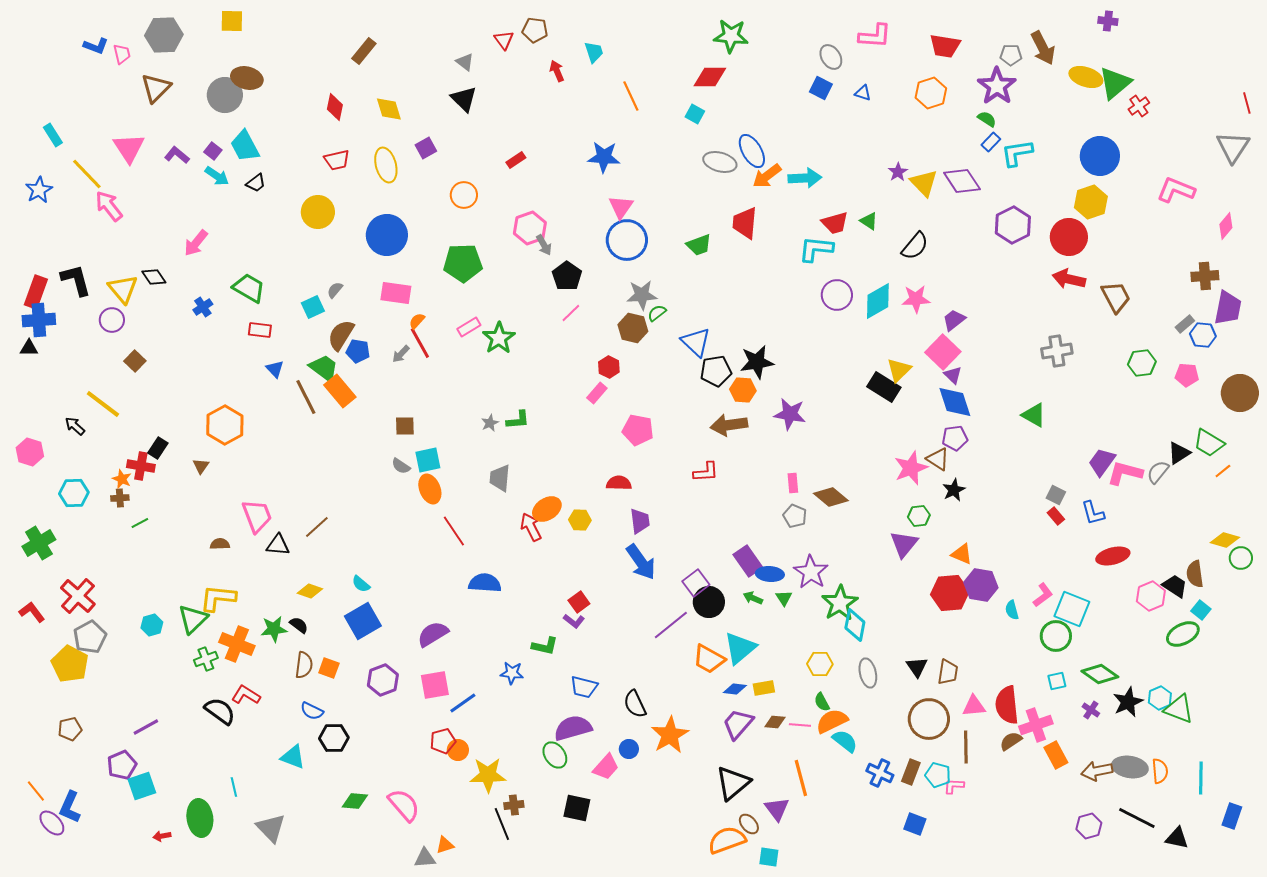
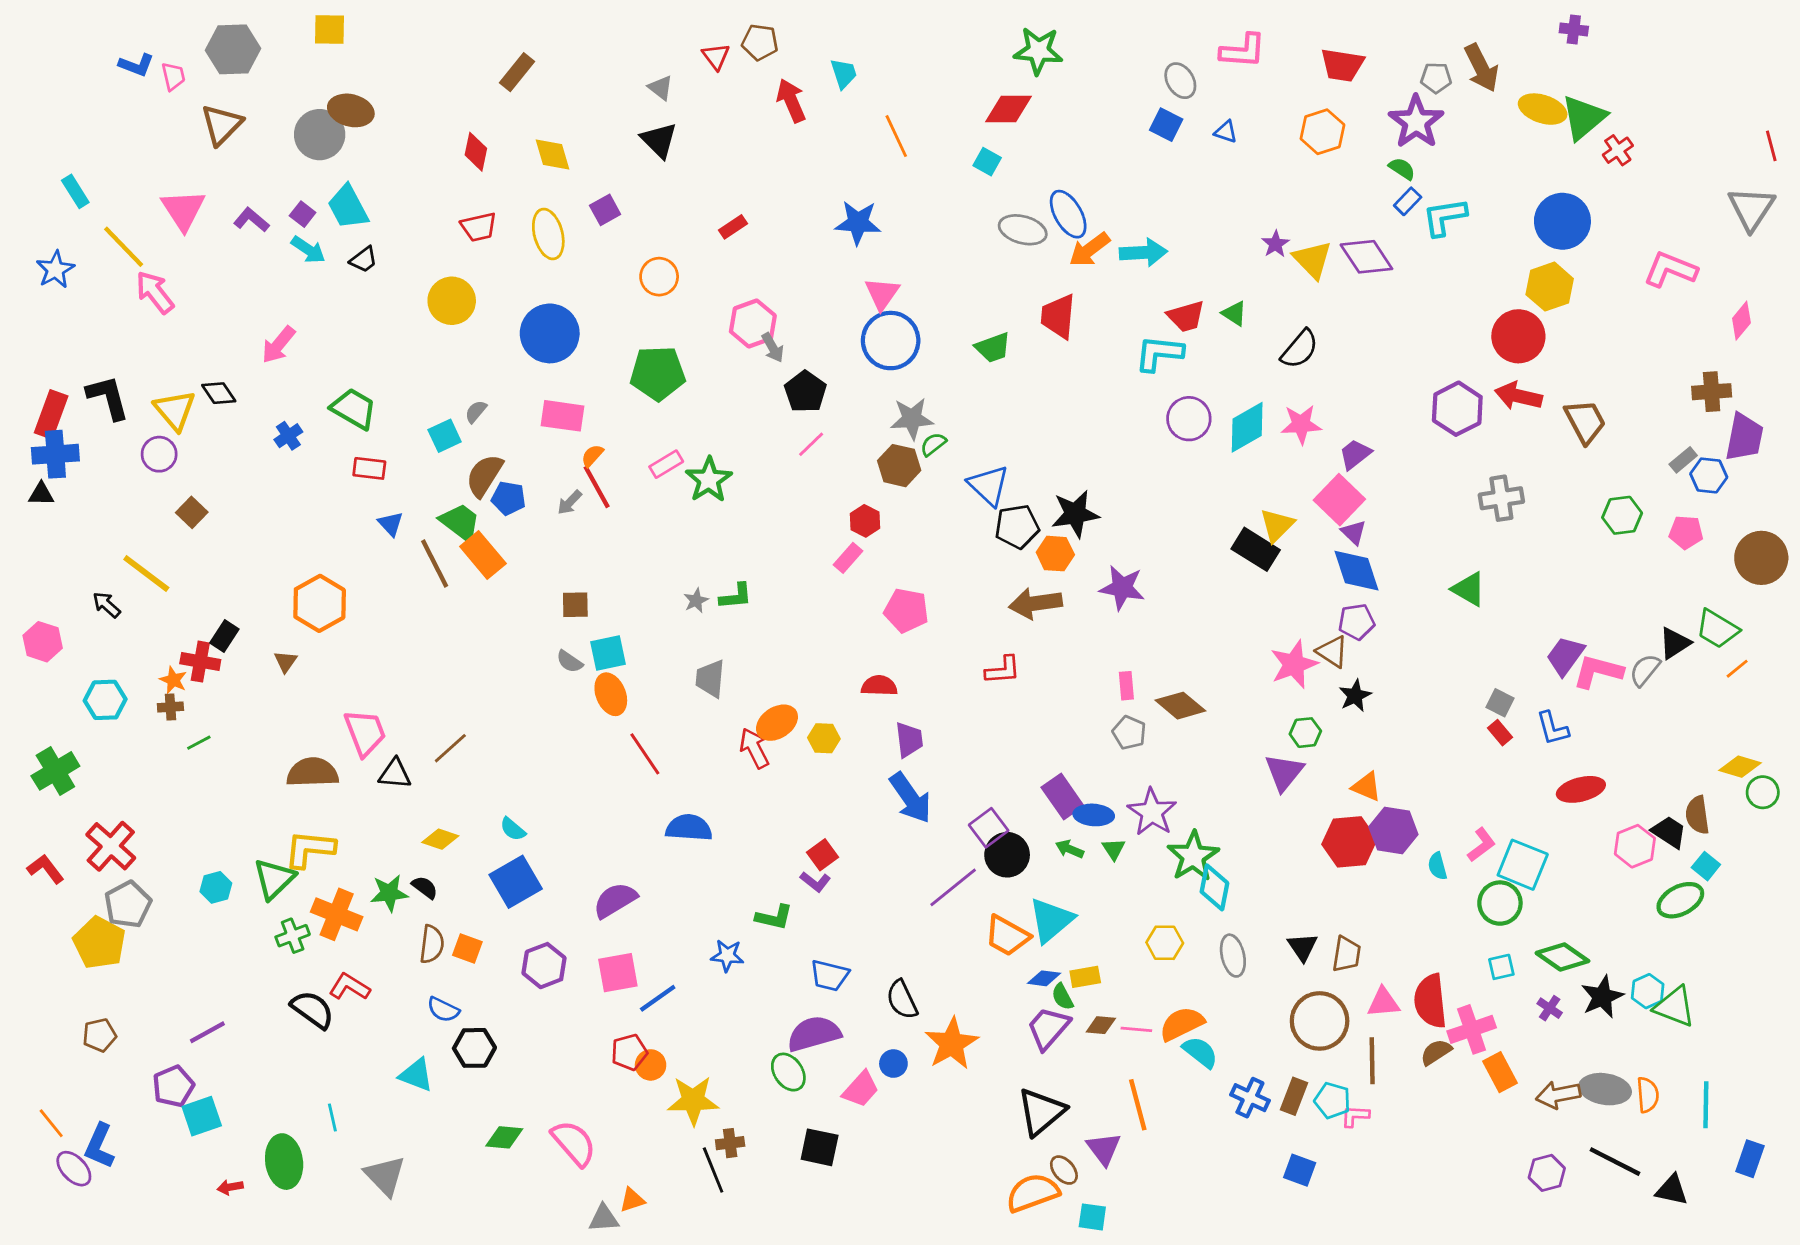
red arrow: (557, 71) -> (791, 101), size x1.4
purple hexagon: (1013, 225) -> (1457, 409), moved
brown semicircle: (220, 544) -> (312, 772), size x1.8
green semicircle: (822, 702) -> (1062, 997), moved

